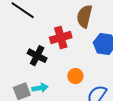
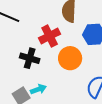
orange circle: (75, 76) -> (70, 58), moved, size x1.5

